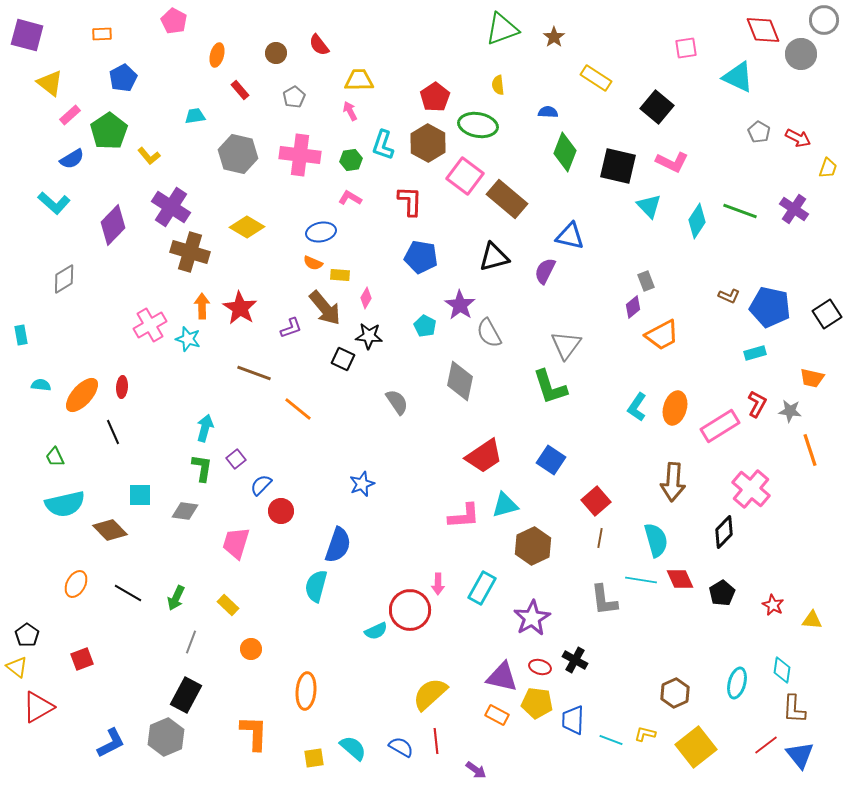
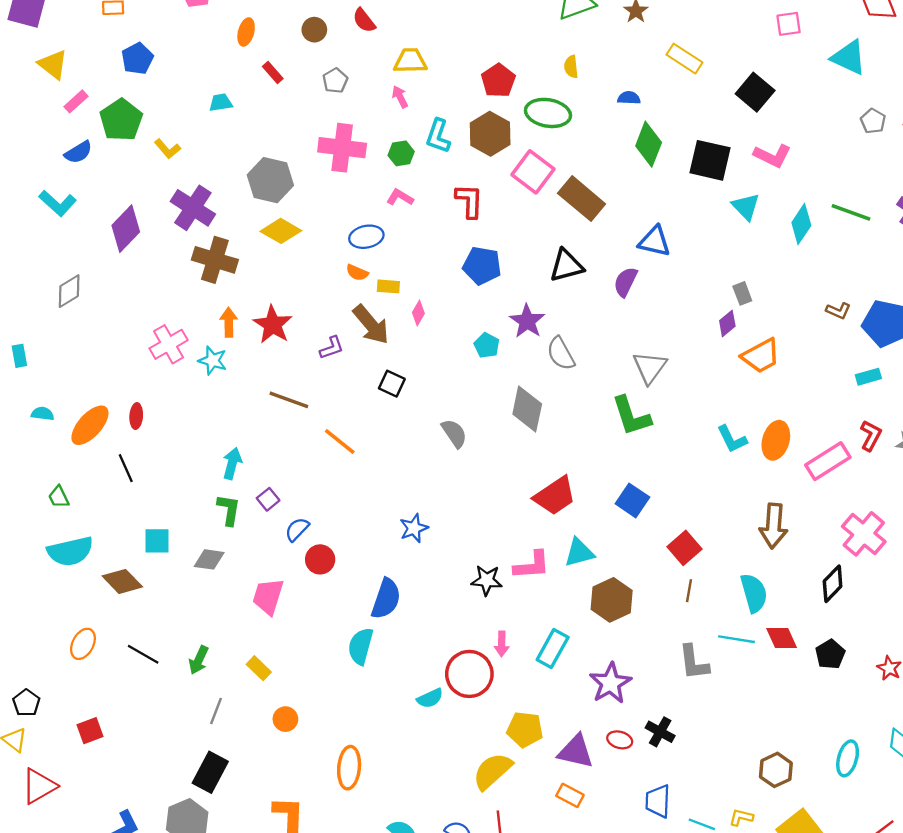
gray hexagon: (238, 154) -> (270, 180), moved
black star: (369, 336) -> (487, 580), moved
cyan L-shape: (637, 407) -> (732, 439), turned -60
yellow pentagon: (537, 703) -> (525, 729), moved

